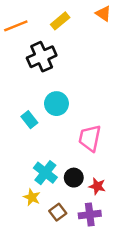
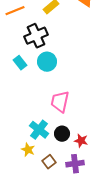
cyan circle: (56, 104) -> (47, 62), moved
cyan rectangle: (29, 120) -> (20, 63), moved
pink trapezoid: (90, 138) -> (60, 102), moved

